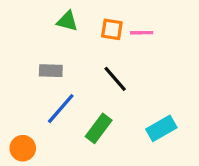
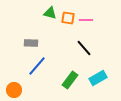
green triangle: (67, 21) -> (50, 13), moved
black line: (115, 79) -> (84, 48), moved
green rectangle: (99, 128) -> (70, 80), moved

